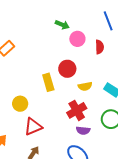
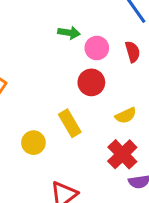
red circle: (67, 69) -> (91, 82), moved
yellow circle: (20, 104) -> (33, 143), moved

